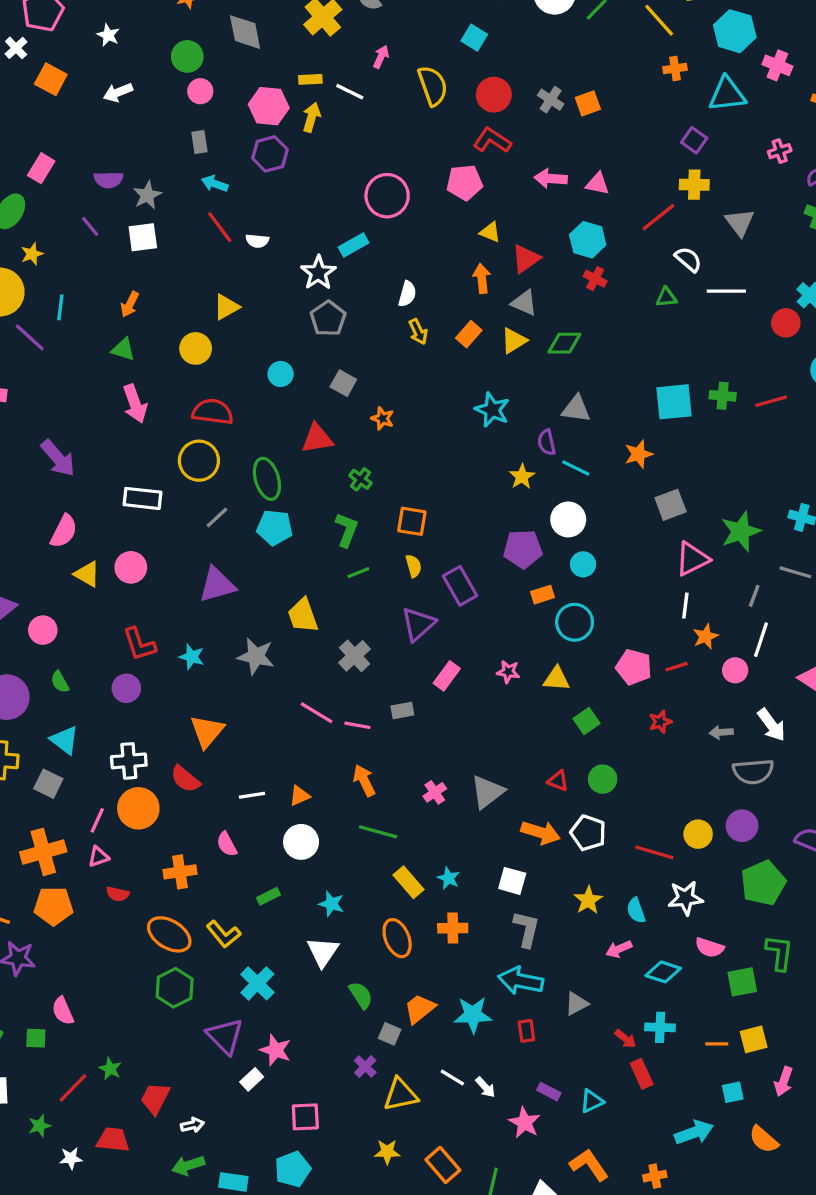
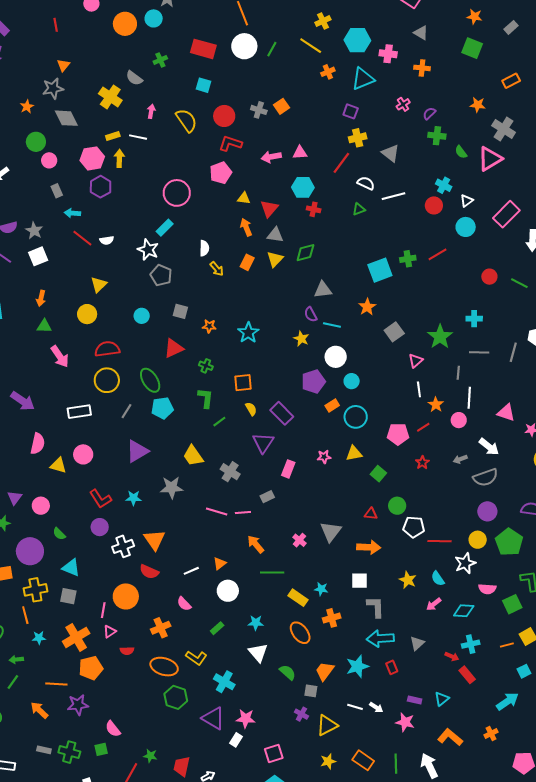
cyan star: (492, 410) -> (248, 333), moved, turned 30
pink triangle: (692, 559) -> (416, 361), size x0.7
white cross: (129, 761) -> (123, 546), moved
white pentagon: (588, 833) -> (414, 527), moved
yellow circle: (698, 834) -> (478, 540), moved

